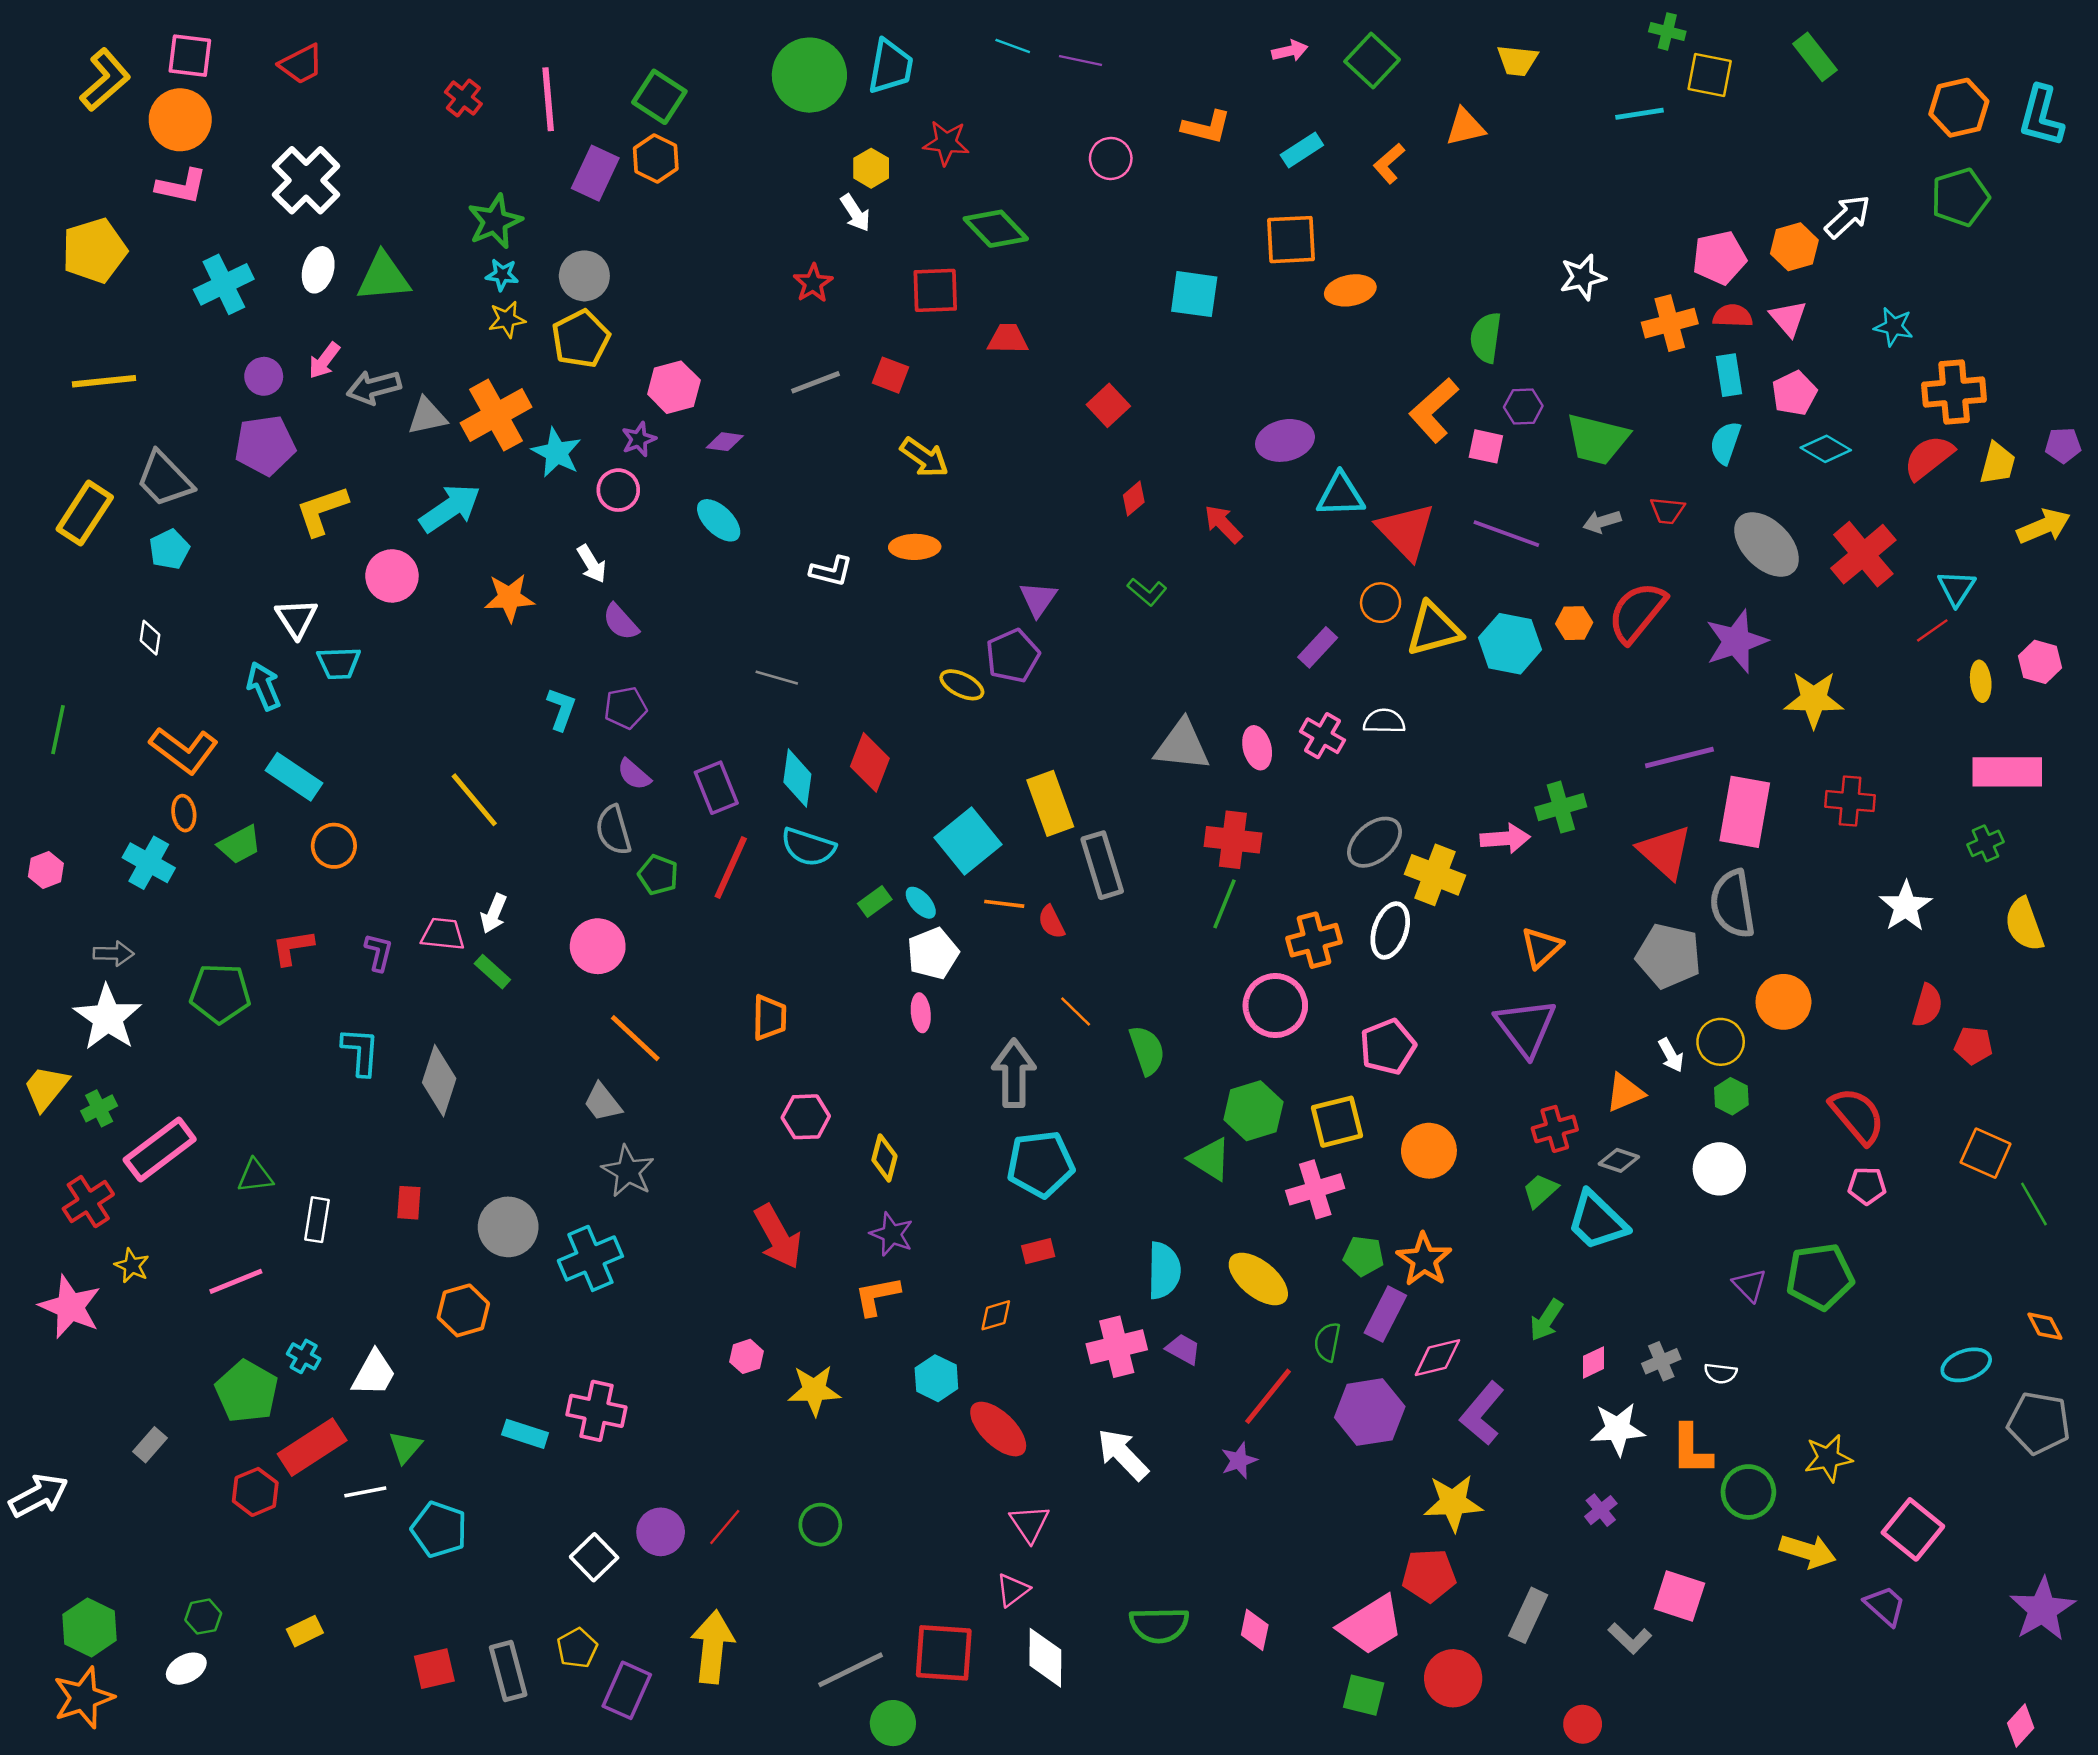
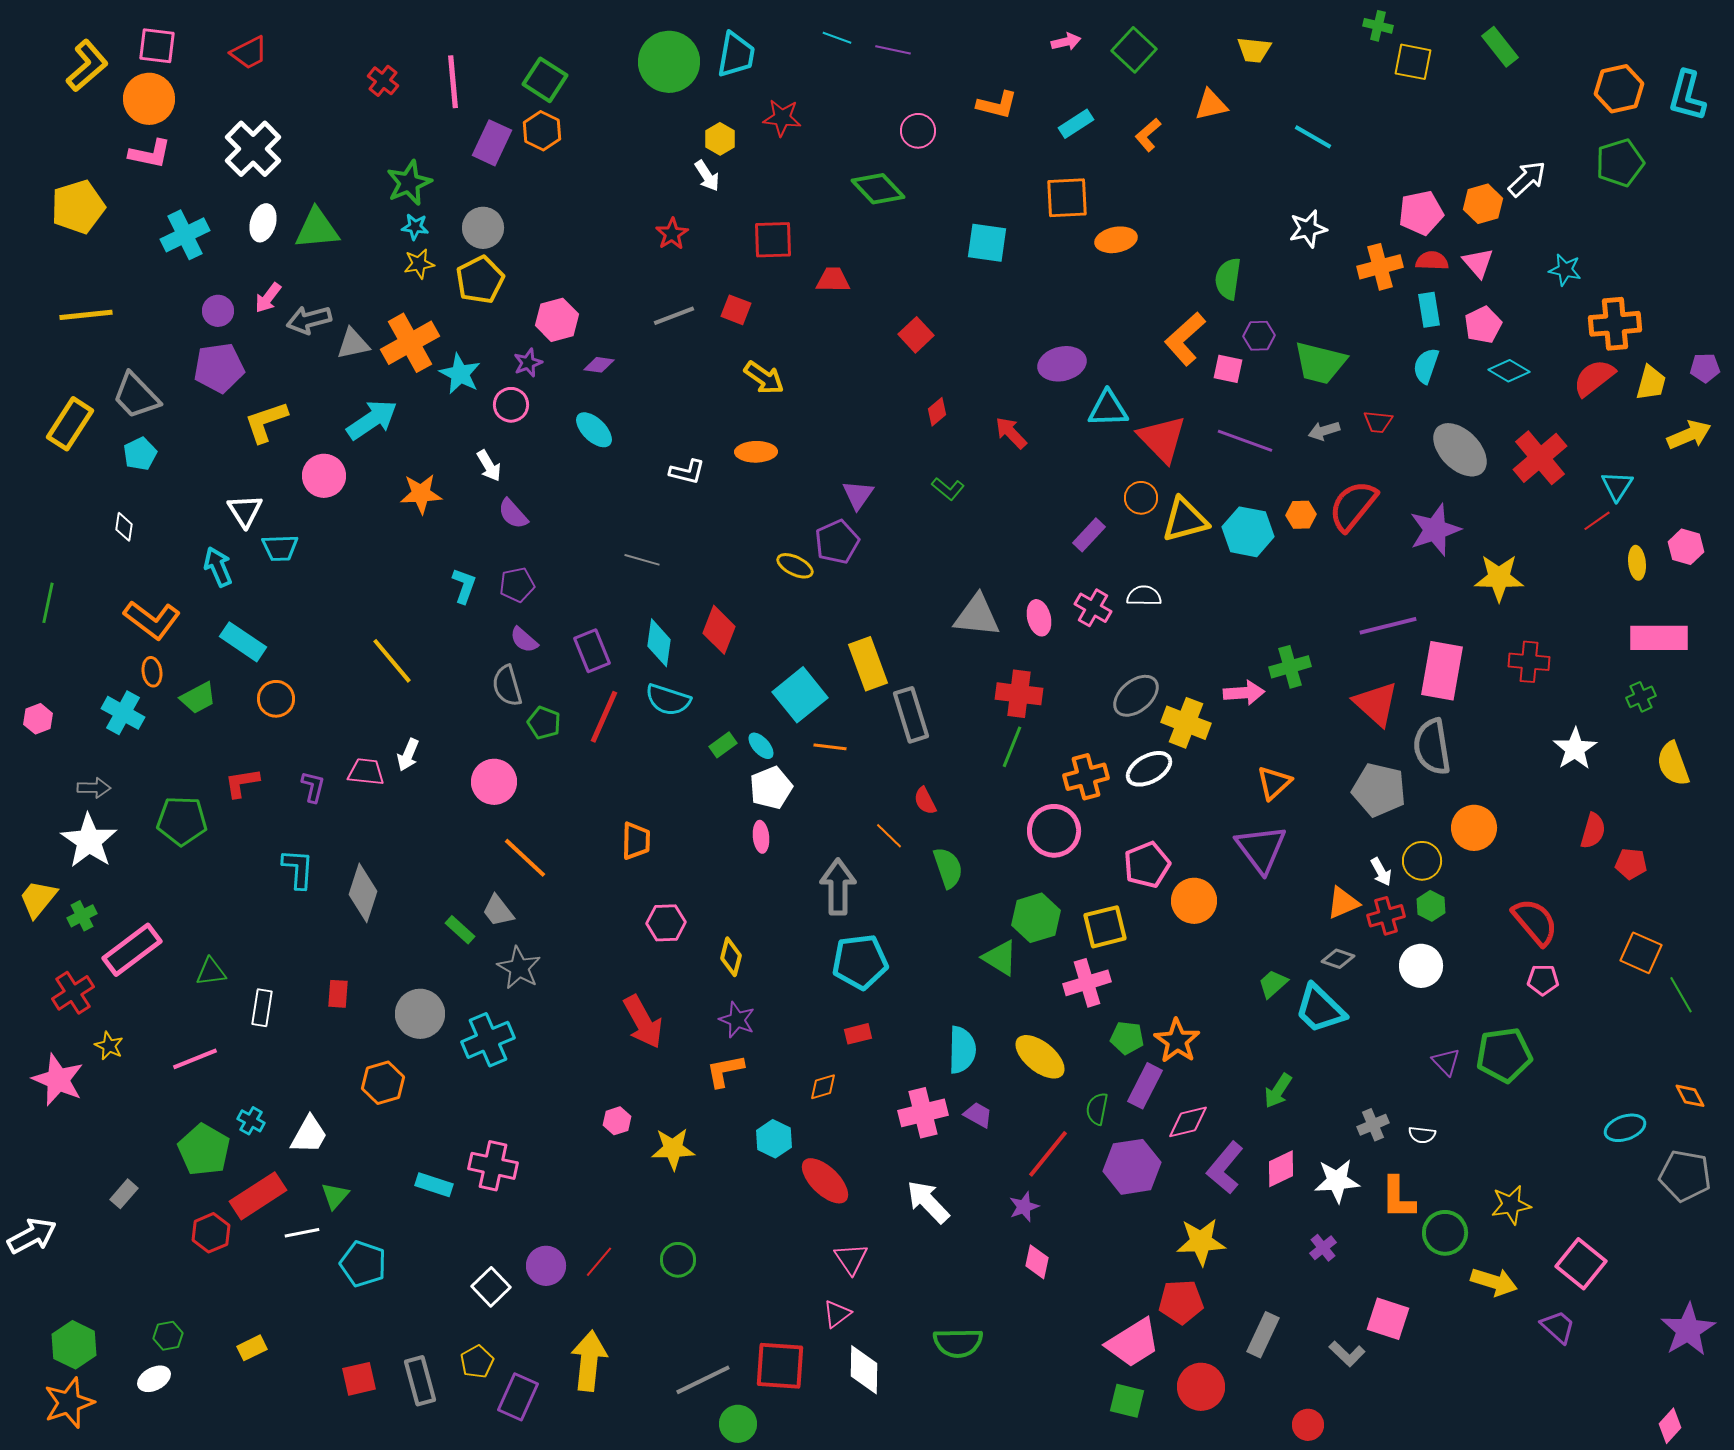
cyan line: (1639, 114) -> (1313, 137), moved, turned 39
green diamond: (996, 229) -> (878, 189), moved
red semicircle: (1051, 922) -> (925, 801), moved
white ellipse: (1390, 930) -> (1149, 769), turned 42
green rectangle: (492, 972) -> (460, 930), moved
red cross: (1555, 1129) -> (1386, 916), moved
orange circle: (1429, 1151) -> (1194, 901), moved
pink diamond: (1594, 1362) -> (1281, 1169), moved, size x1.4
pink diamond: (1255, 1630) -> (1037, 1262), moved

